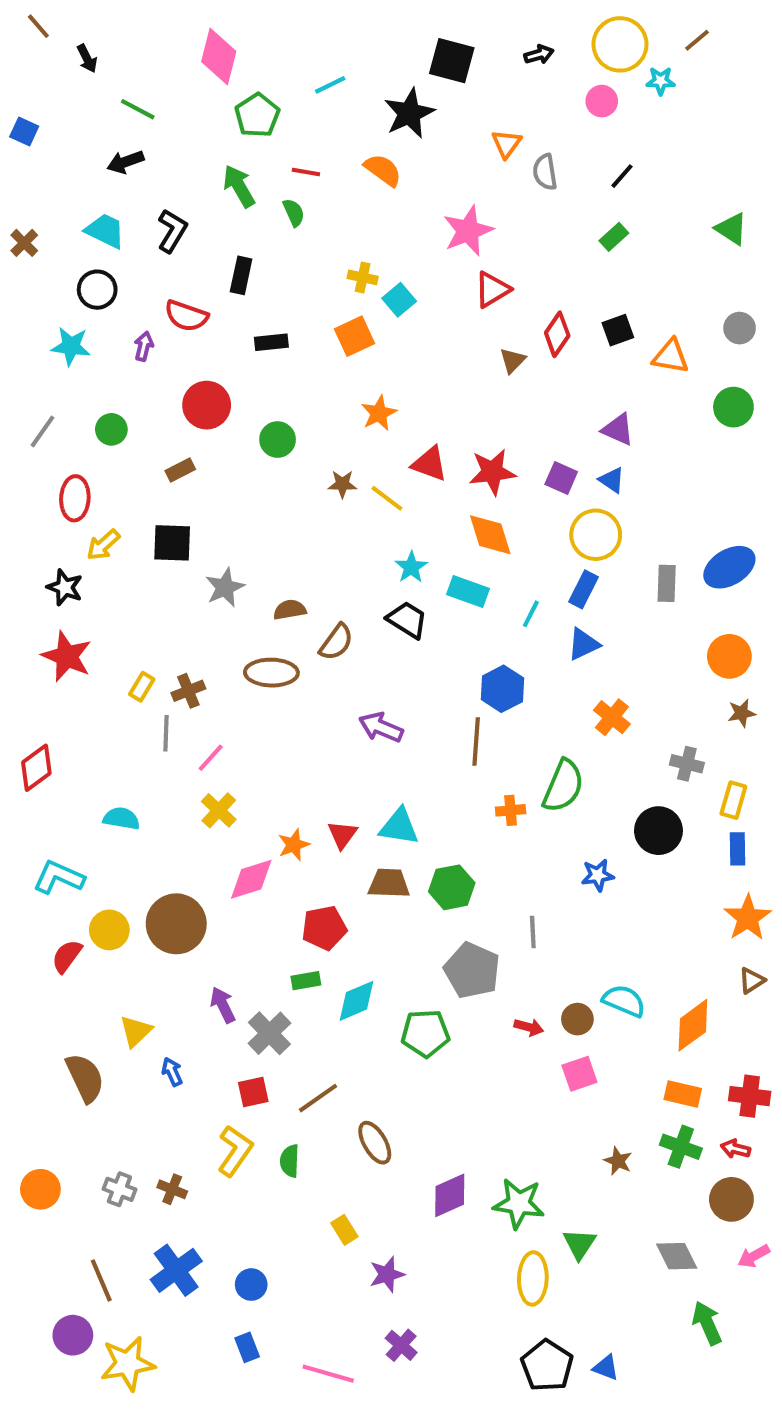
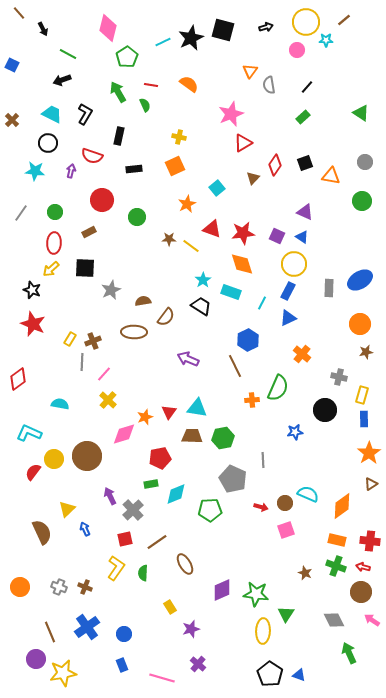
black star: (409, 113) -> (191, 38), moved
cyan square: (399, 300) -> (217, 188), moved
red ellipse: (75, 498) -> (54, 243), moved
brown line: (476, 741) -> (235, 366), turned -30
pink arrow: (754, 1256) -> (372, 620), turned 63

